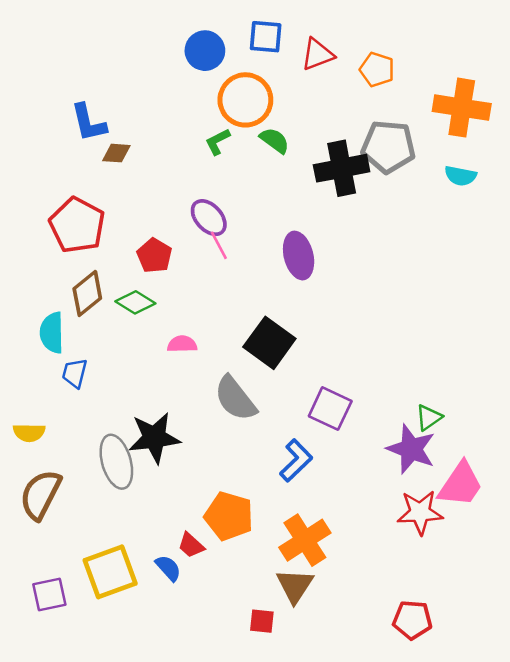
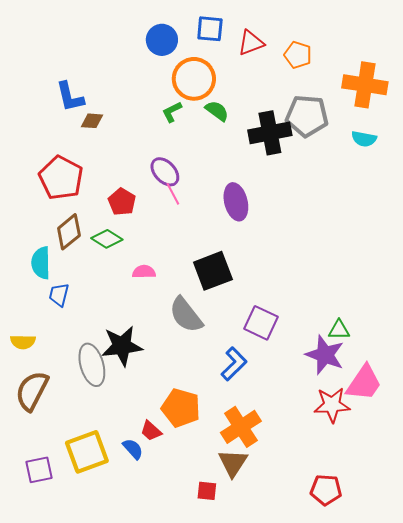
black square: (269, 343) -> (213, 271), turned 33
green triangle: (429, 417) -> (339, 330), turned 35

